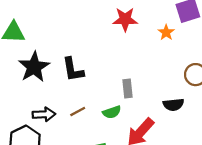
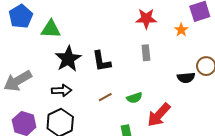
gray rectangle: (127, 89) -> (146, 53), moved
black semicircle: (173, 105) -> (186, 78), moved
black arrow: (44, 114) -> (62, 90), moved

